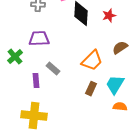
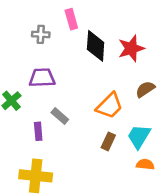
red star: (109, 16) -> (131, 48), size x1.5

